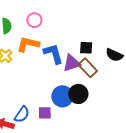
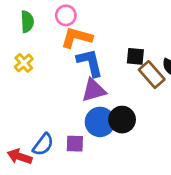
orange L-shape: (28, 44) -> (77, 38), moved
purple triangle: (72, 63) -> (94, 90), moved
brown rectangle: (88, 68) -> (152, 75), moved

